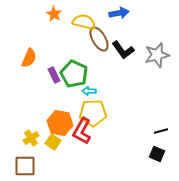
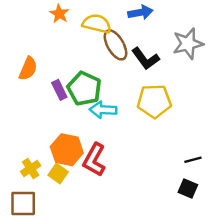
gray star: (157, 55) -> (188, 44), moved
cyan arrow: (89, 91) -> (103, 110), size x1.5
yellow pentagon: (93, 113) -> (154, 101), moved

